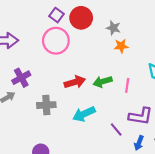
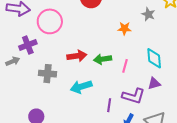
gray star: (113, 28) -> (148, 14), moved
pink circle: (56, 41) -> (50, 21), moved
purple line: (116, 129) -> (109, 105), turned 40

